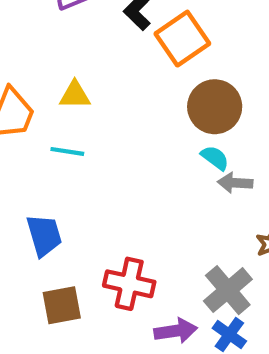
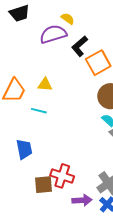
brown square: (62, 305) -> (43, 185), moved

